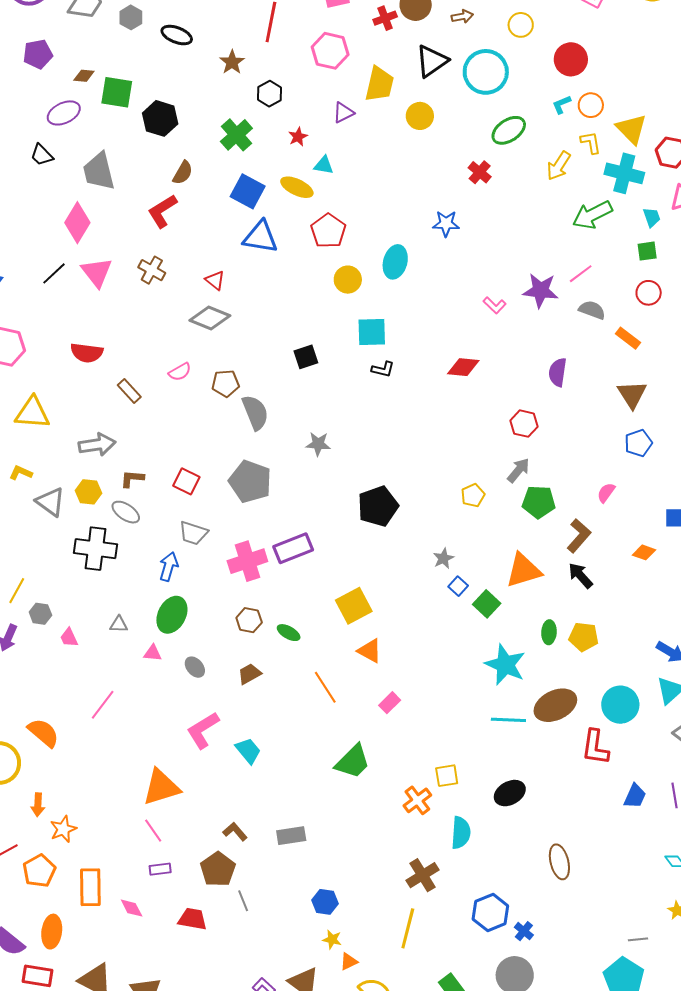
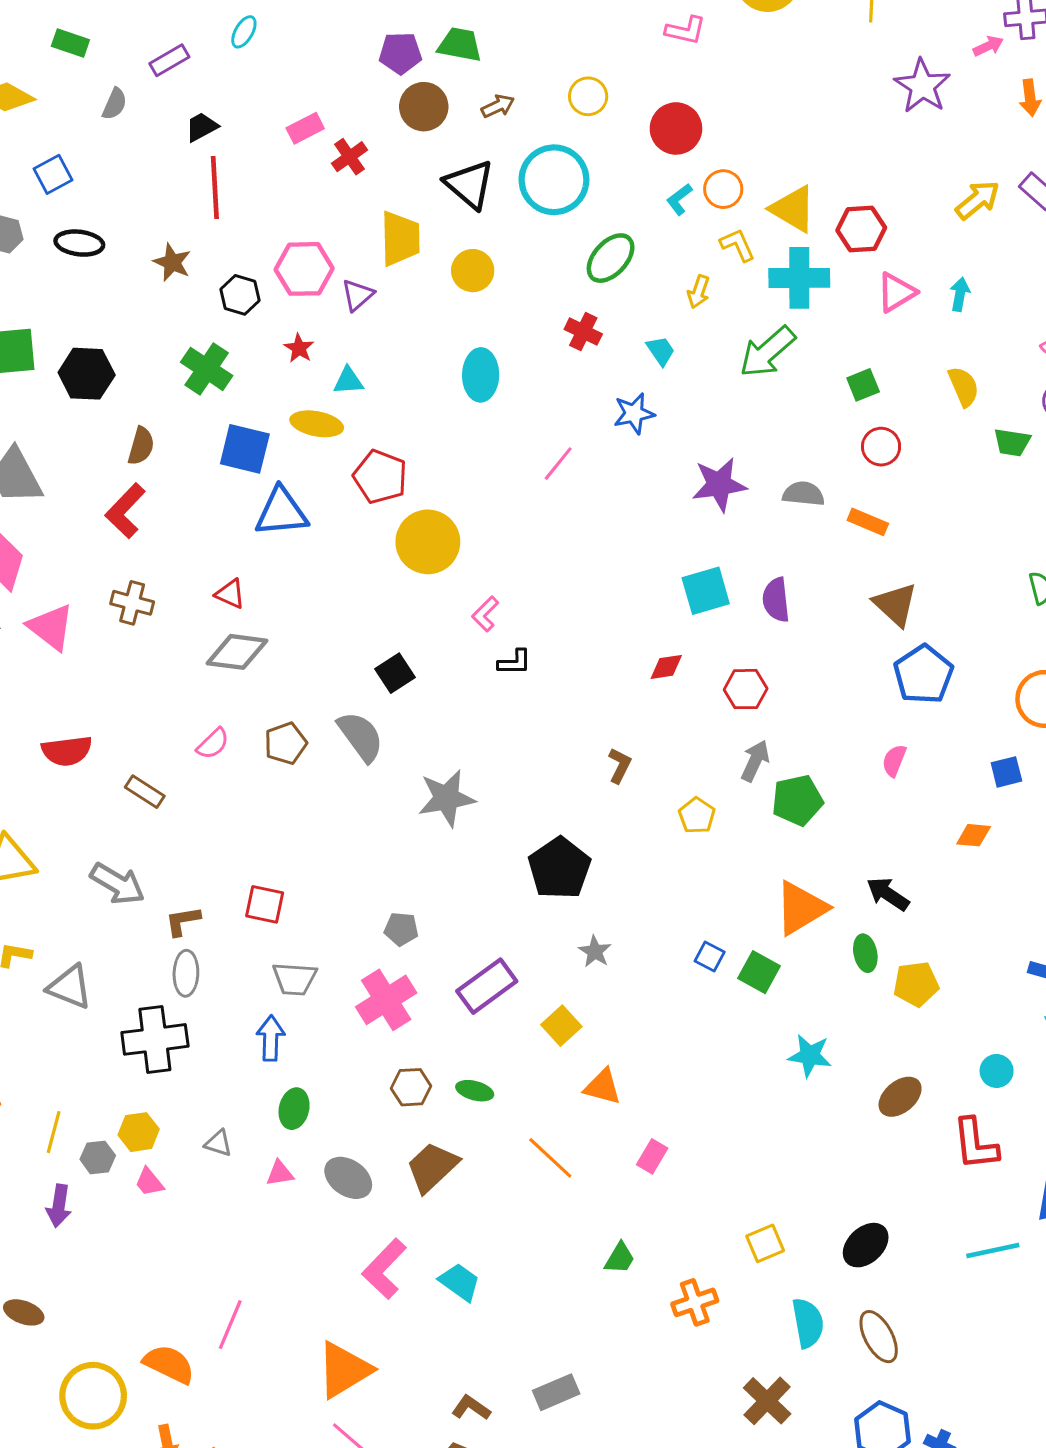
red cross: (385, 18) -> (350, 157), moved
pink hexagon: (330, 51) -> (304, 269), moved
black triangle: (432, 61) -> (469, 184), turned -30
yellow arrow: (559, 166) -> (699, 292), size x0.7
cyan trapezoid: (652, 217) -> (661, 351), moved
blue star: (446, 224) -> (634, 413), moved
cyan ellipse: (395, 262) -> (481, 375), moved
pink line: (581, 274) -> (558, 464), moved
yellow circle: (348, 280) -> (428, 542), size x1.5
pink L-shape: (495, 305) -> (485, 614), moved, turned 105
cyan square: (372, 332) -> (706, 591), moved
red diamond: (463, 367) -> (666, 667), moved, size x0.7
gray semicircle: (255, 412) -> (361, 736), moved
blue pentagon: (638, 443) -> (923, 674), size x1.4
gray star: (318, 444) -> (447, 798), size x1.5
gray arrow: (97, 445) -> (118, 884), turned 54
gray pentagon: (250, 482) -> (401, 929), moved, size x0.5
yellow hexagon: (89, 492) -> (139, 1132), moved
gray ellipse: (126, 512) -> (186, 973), turned 72
brown L-shape: (579, 536) -> (620, 765), moved, size x0.7
purple rectangle: (293, 548) -> (487, 986), moved
gray star: (443, 558) -> (595, 952), moved
yellow square: (354, 606) -> (561, 1026), size x0.7
green ellipse: (172, 615) -> (294, 1109), size x0.7
gray triangle: (119, 624) -> (218, 1143), turned 30
green ellipse: (549, 632) -> (865, 953), moved
cyan star: (505, 665) -> (810, 1056), size x0.7
gray ellipse: (195, 667) -> (348, 1178), size x1.4
brown trapezoid: (249, 674) -> (432, 1167), size x1.5
pink line: (103, 705) -> (230, 1325), moved
brown ellipse: (555, 705) -> (900, 1097), size x0.7
cyan circle: (620, 705) -> (997, 1071), size x0.6
cyan line: (508, 720) -> (993, 1251), moved
orange semicircle: (43, 733) -> (169, 1364), moved
green trapezoid: (353, 762) -> (620, 1258), size x0.6
orange cross: (417, 800) -> (695, 1302), moved, turned 32
brown ellipse: (559, 862) -> (879, 1337), moved

